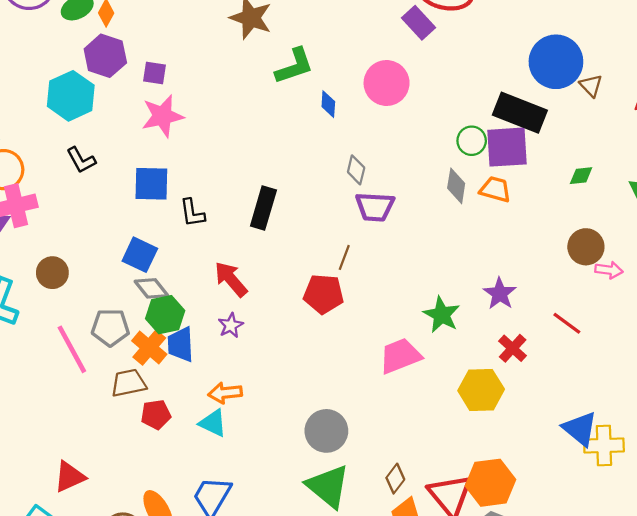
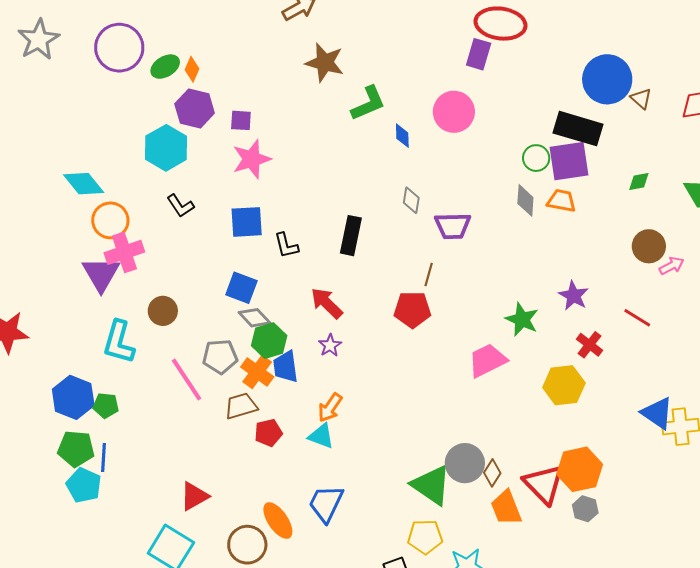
purple rectangle: (419, 23) -> (479, 54), turned 64
gray diamond: (356, 170) -> (411, 200), moved
pink arrow: (609, 270) -> (672, 266), turned -30
orange arrow: (225, 393) -> (330, 408), turned -44
gray circle: (326, 431) -> (465, 463), moved

